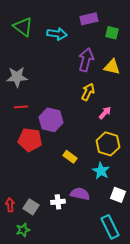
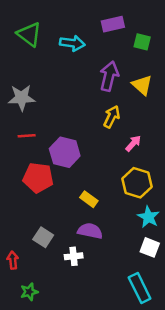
yellow triangle: (112, 67) -> (142, 85), turned 30
cyan star: (101, 171) -> (148, 217), moved
purple semicircle: (80, 194) -> (90, 231), moved
gray square: (31, 207) -> (43, 237), moved

